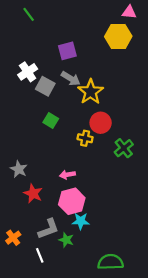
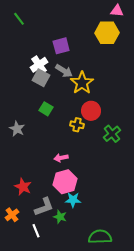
green line: (29, 14) -> (19, 19), moved
white cross: (28, 72) -> (39, 65), moved
gray star: (19, 169) -> (17, 129), moved
red star: (33, 193) -> (23, 187), moved

